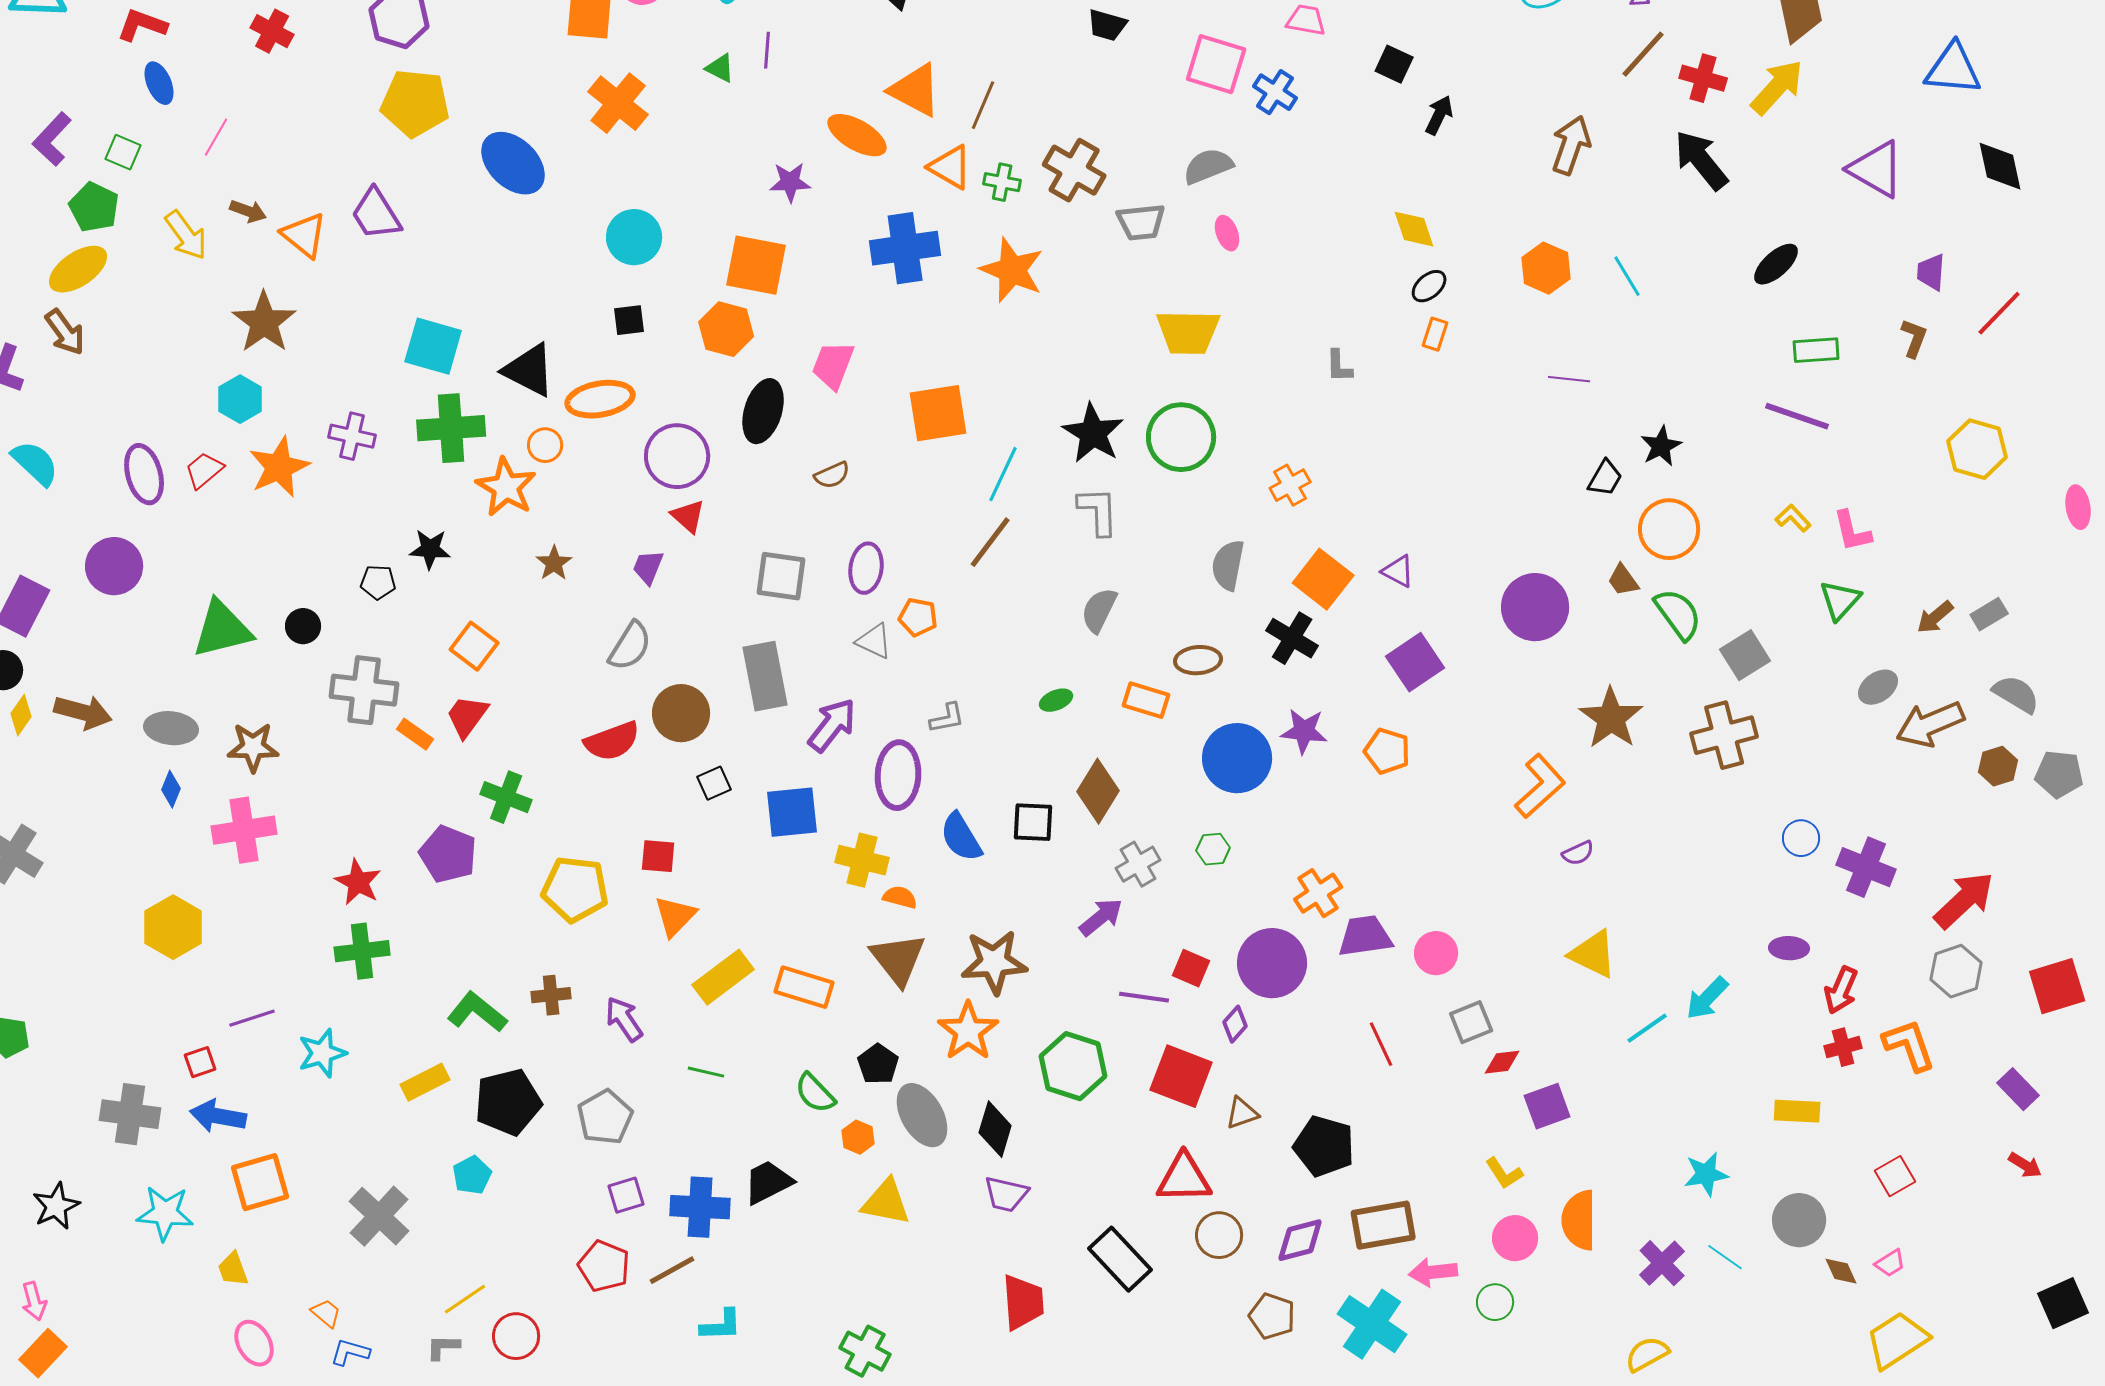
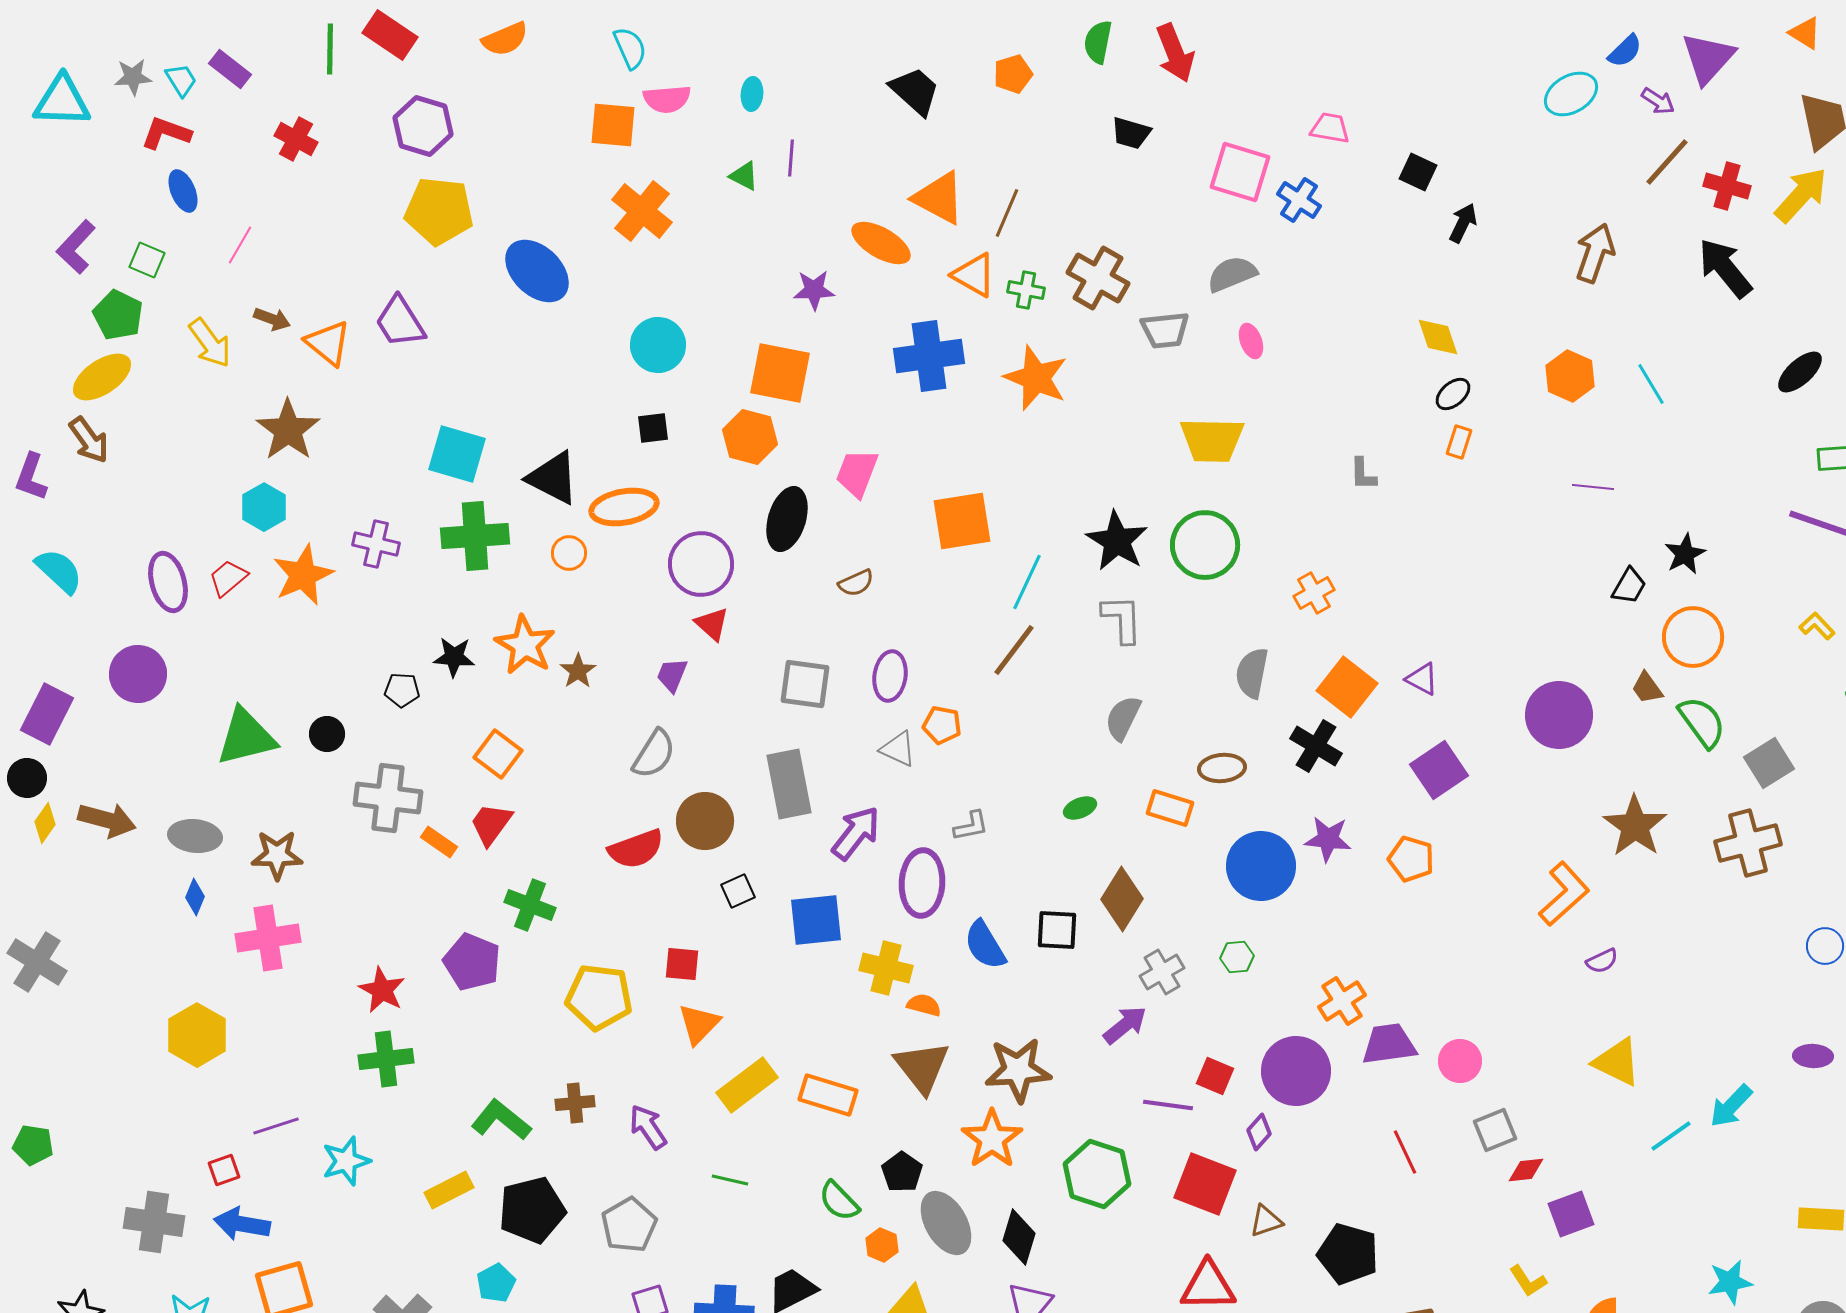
orange star: (506, 487) -> (525, 645), moved

